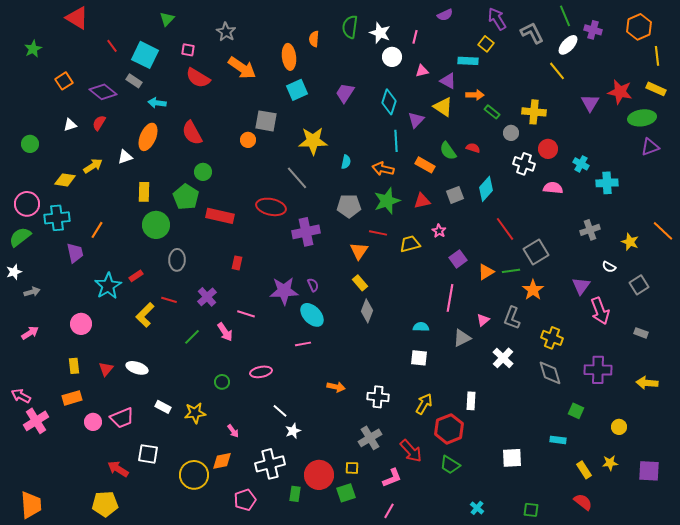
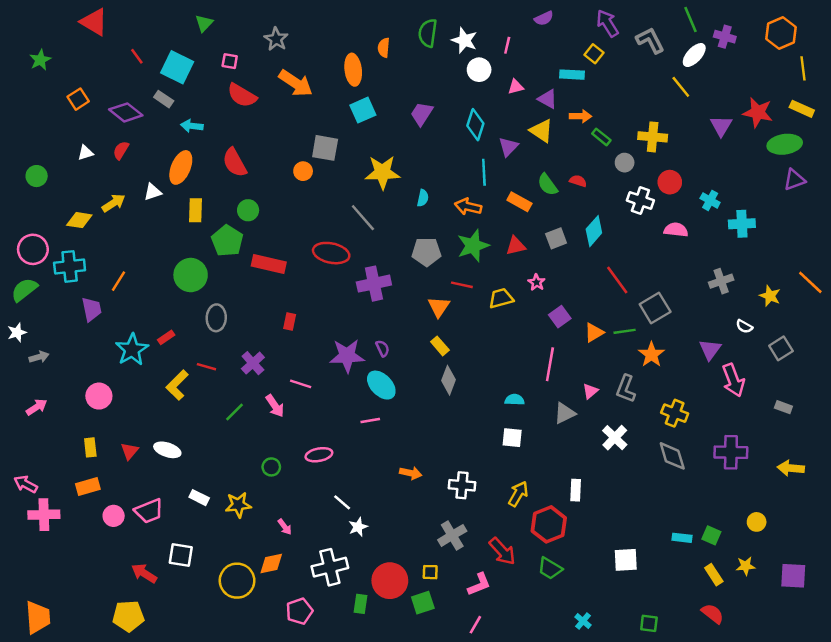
yellow rectangle: (144, 192) -> (195, 210), moved
green square: (576, 411) -> (711, 535), moved
pink cross: (36, 421) -> (44, 515), turned 30

